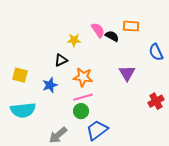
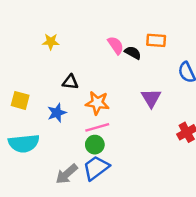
yellow star: (74, 40) -> (51, 42), moved
black triangle: (61, 60) -> (70, 82), turned 32
blue trapezoid: (97, 130) -> (96, 168), moved

